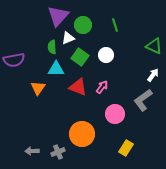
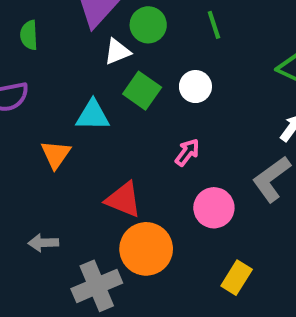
green semicircle: (52, 47) -> (29, 35), moved
red triangle: (78, 87) -> (124, 200), moved
gray arrow: (32, 151) -> (43, 243), moved
gray cross: (58, 152) -> (97, 286), size x1.6

